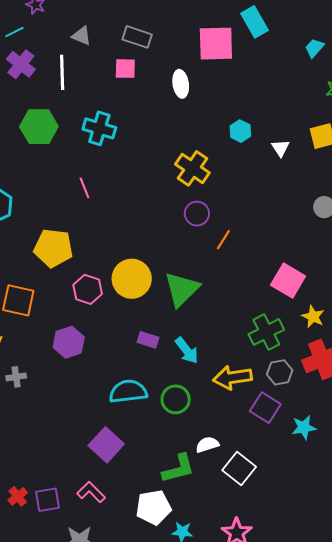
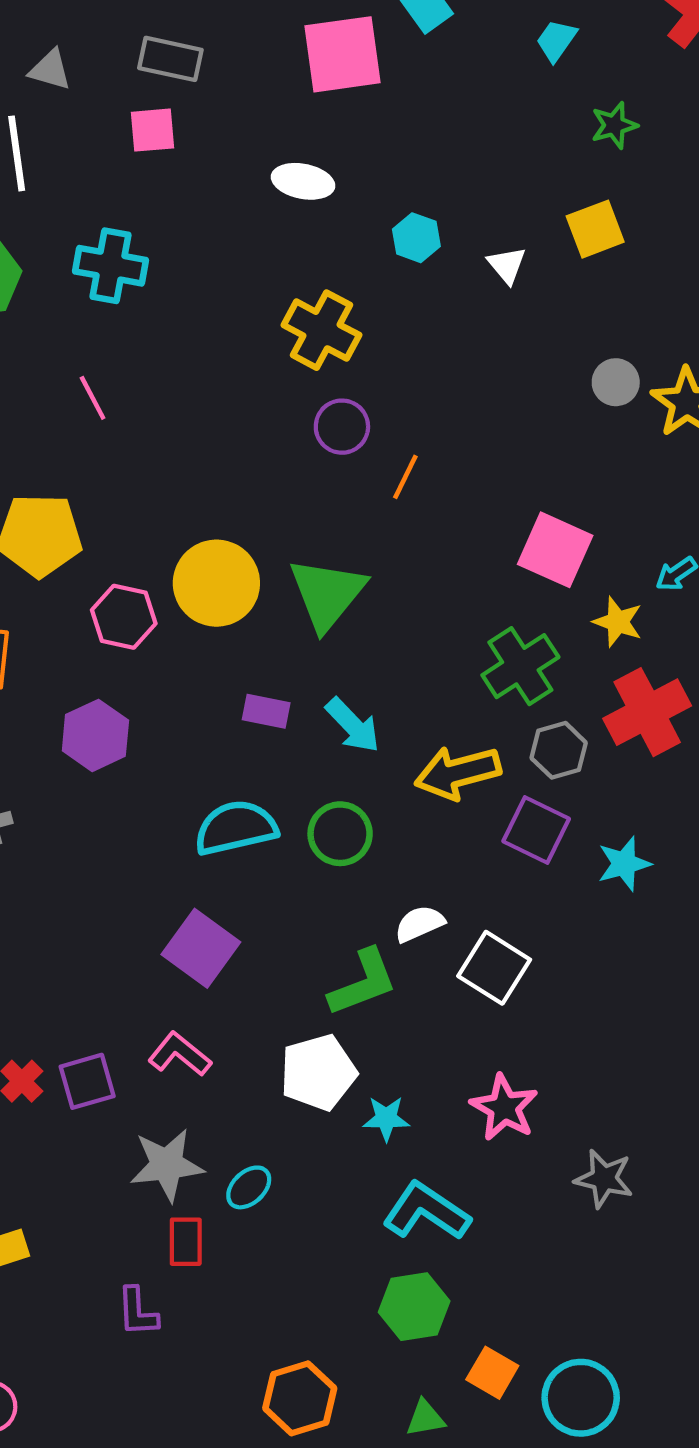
white ellipse: (181, 84) -> (303, 181), moved, turned -64

